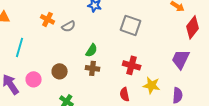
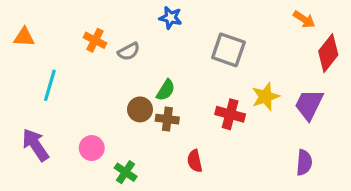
brown circle: (60, 71) -> (140, 109), moved
pink circle: (34, 79) -> (92, 148), moved
yellow star: (152, 85) -> (265, 97), moved, turned -30
red semicircle: (125, 94) -> (195, 161), moved

